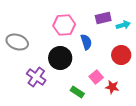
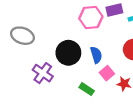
pink hexagon: (64, 25) -> (91, 17), moved
blue semicircle: (86, 42) -> (96, 55), moved

